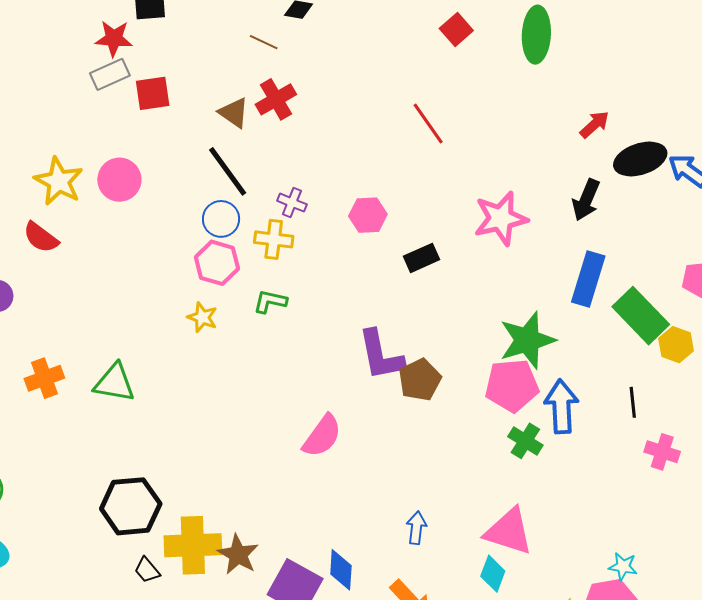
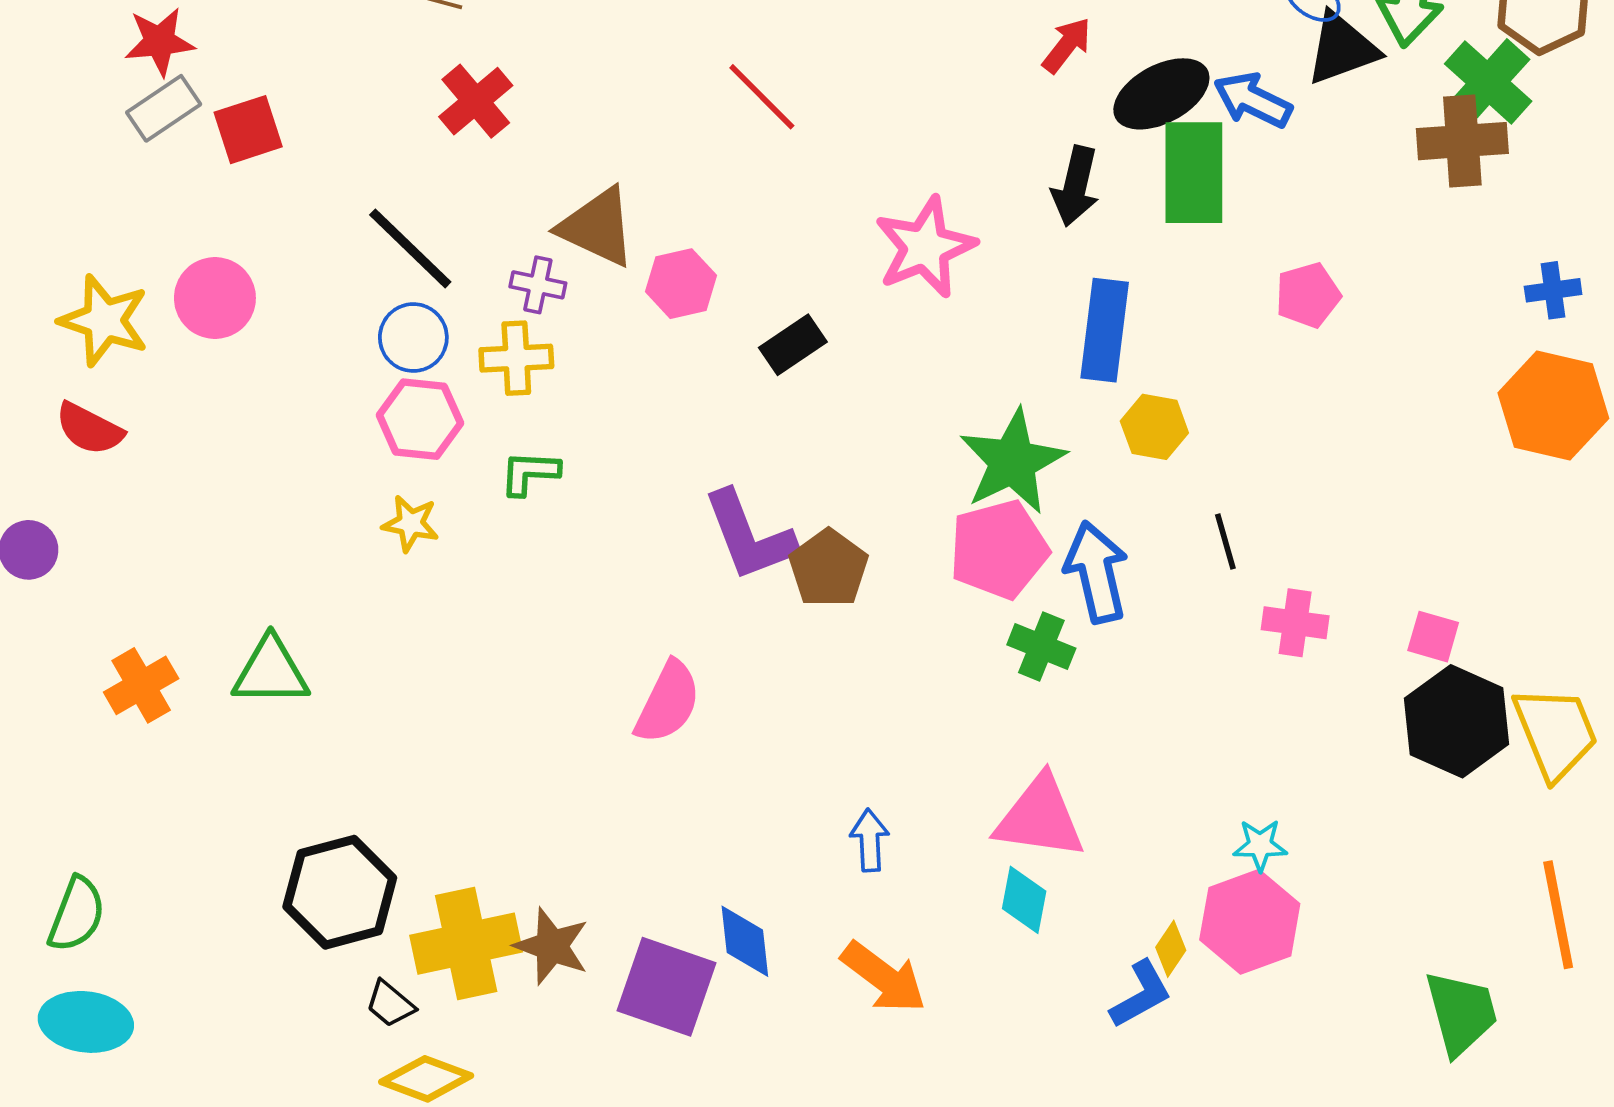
brown triangle: (234, 113) -> (597, 227), moved, size x1.4
green rectangle: (641, 316) -> (1194, 173), moved, turned 54
yellow hexagon: (676, 345) -> (1154, 427), moved

